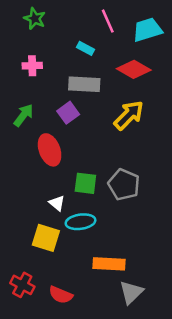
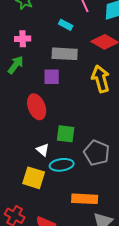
purple square: (68, 113) -> (52, 77), turned 36
green arrow: (24, 115) -> (16, 65), moved
yellow arrow: (129, 115) -> (101, 79), turned -60
gray pentagon: (124, 185) -> (97, 153), moved

